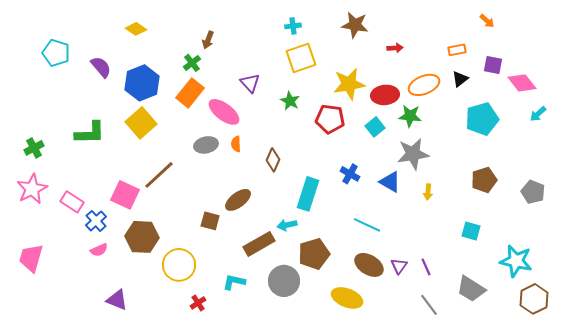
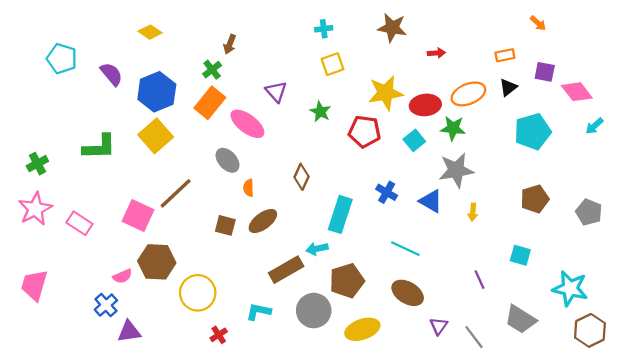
yellow square: (301, 58) -> (332, 64), size x0.7
orange semicircle: (236, 144) -> (249, 188), moved
gray ellipse: (206, 145) -> (228, 160), turned 60
blue cross: (96, 221) -> (106, 305), moved
brown square: (210, 221) -> (225, 225), moved
pink semicircle: (99, 250) -> (123, 276), moved
purple triangle: (399, 266) -> (439, 326), moved
purple line: (426, 267) -> (479, 280), moved
yellow ellipse: (347, 298) -> (362, 329), moved, turned -40
purple triangle: (117, 300) -> (129, 332), turned -30

